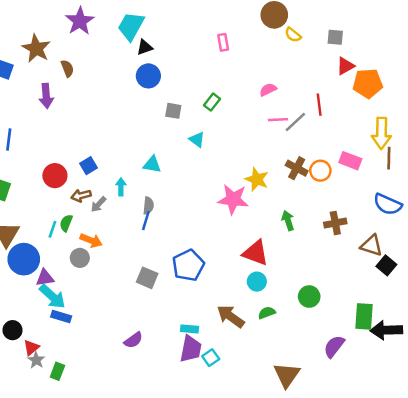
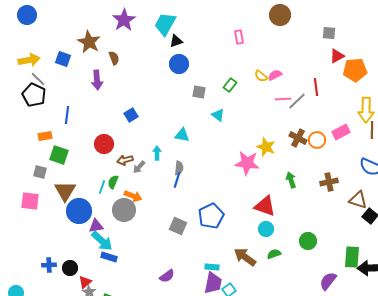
yellow semicircle: (293, 35) -> (261, 76), moved
pink rectangle: (350, 161) -> (341, 132), turned -48
blue square: (89, 166) -> (131, 115), moved
gray circle: (80, 258) -> (124, 210), size x1.5

